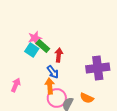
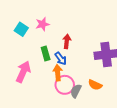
green rectangle: (43, 46) -> (46, 53), moved, turned 32
cyan square: (32, 50) -> (21, 29), moved
pink arrow: (16, 85) -> (23, 72), size x1.5

